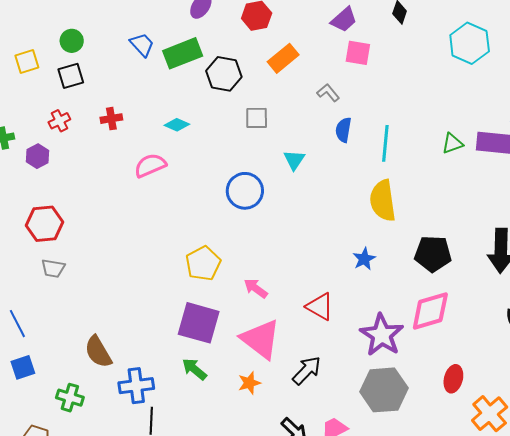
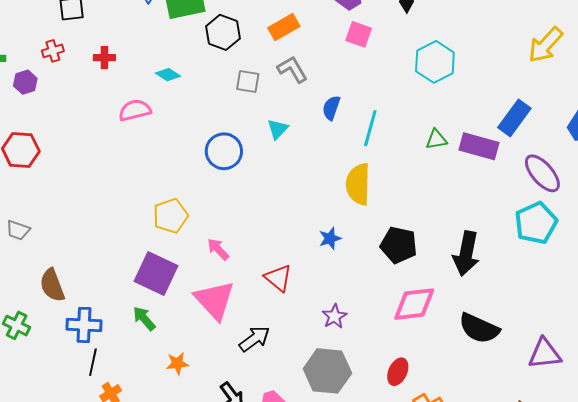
cyan hexagon: (470, 43) -> (435, 62), moved
gray L-shape: (328, 93) -> (292, 69), moved, size x1.4
gray trapezoid: (53, 268) -> (18, 230), moved
pink diamond: (430, 311) -> (414, 304), moved
purple star: (382, 335) -> (334, 316), size x0.6
orange star: (249, 383) -> (177, 363), moved

